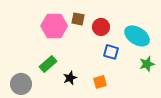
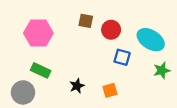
pink hexagon: (54, 26) -> (38, 33), moved
green rectangle: (48, 64) -> (41, 70), moved, turned 66

